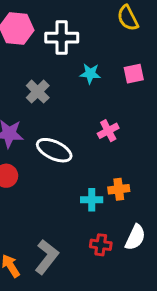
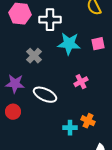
cyan star: (90, 74) -> (69, 44), size x1.6
orange cross: (119, 189) -> (88, 121), turned 32

